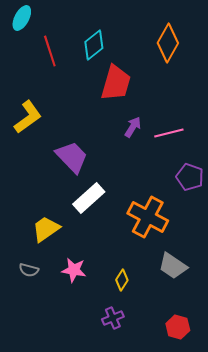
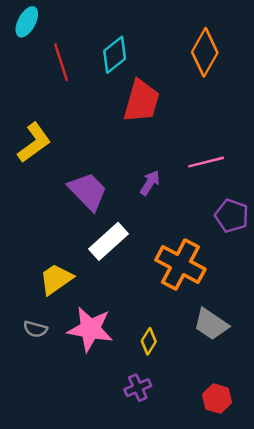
purple arrow: (133, 127) -> (150, 183), moved
pink star: (74, 270) -> (90, 329), size x1.5

